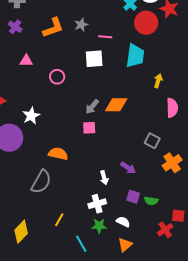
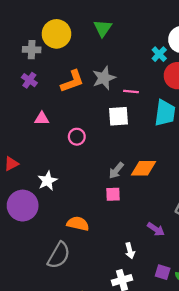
gray star: (81, 25) -> (104, 78), size x1.5
purple arrow: (128, 168) -> (156, 229), moved

